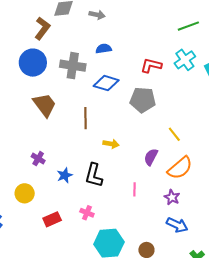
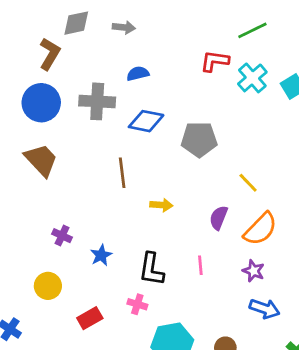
red L-shape: (151, 65) -> (215, 61), moved
brown trapezoid: (45, 105) -> (41, 160), moved
black L-shape: (94, 175) -> (151, 269), moved

